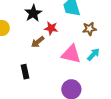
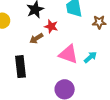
brown star: (89, 29) -> (99, 22), moved
black rectangle: (25, 72) -> (20, 67), size x1.5

